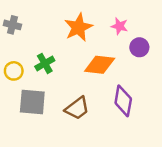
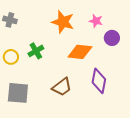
orange star: (78, 27) -> (63, 22), turned -30
gray square: (32, 102) -> (18, 93), moved

